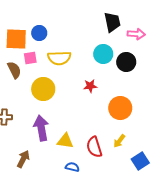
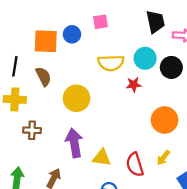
pink square: (30, 58) -> (101, 22), moved
yellow semicircle: (59, 58) -> (111, 63), moved
red star: (90, 86) -> (134, 85), moved

